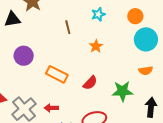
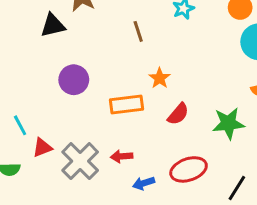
orange star: (96, 46) -> (160, 78), moved
orange rectangle: (57, 74) -> (126, 105), turned -30

